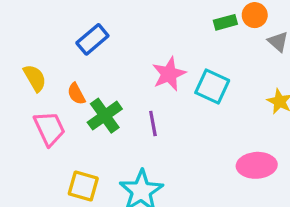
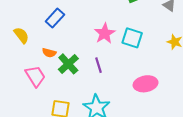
yellow semicircle: (35, 78) -> (21, 35), moved
orange semicircle: (76, 94) -> (49, 53), turned -40
pink ellipse: (257, 165) -> (146, 84), moved

